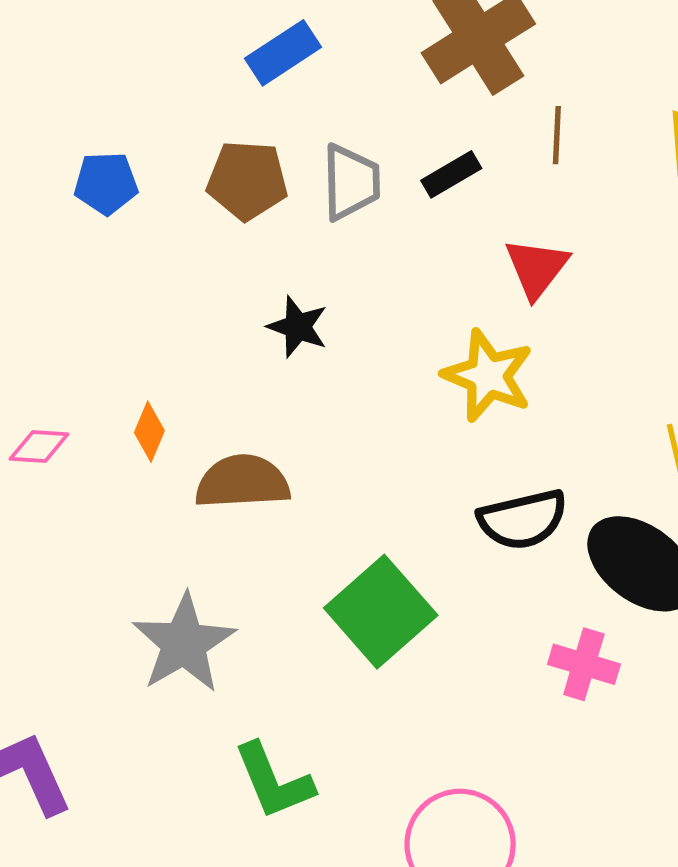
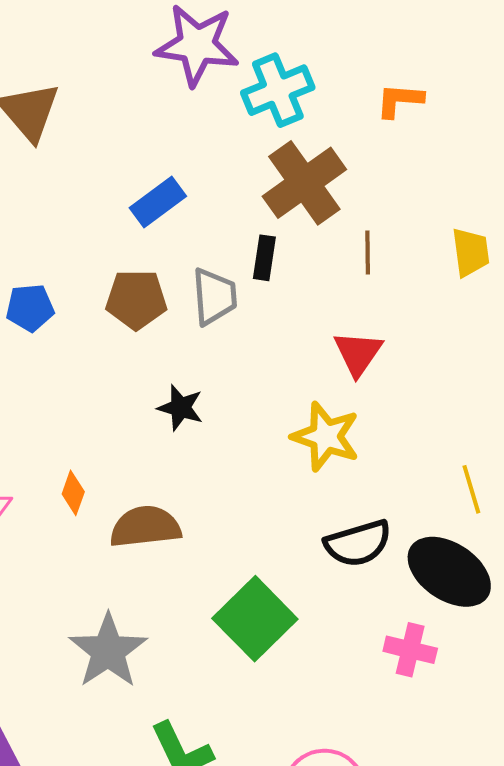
black rectangle: (451, 174) -> (264, 258), moved, turned -48

